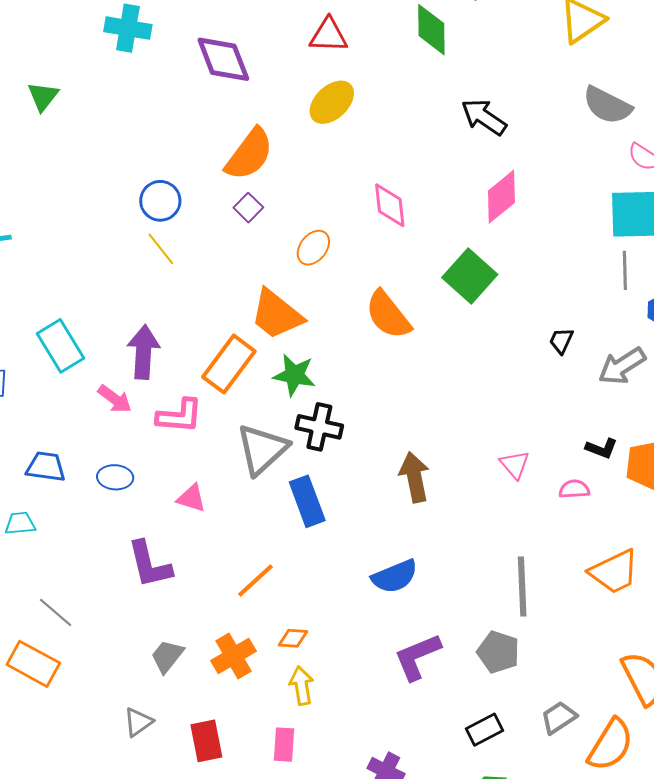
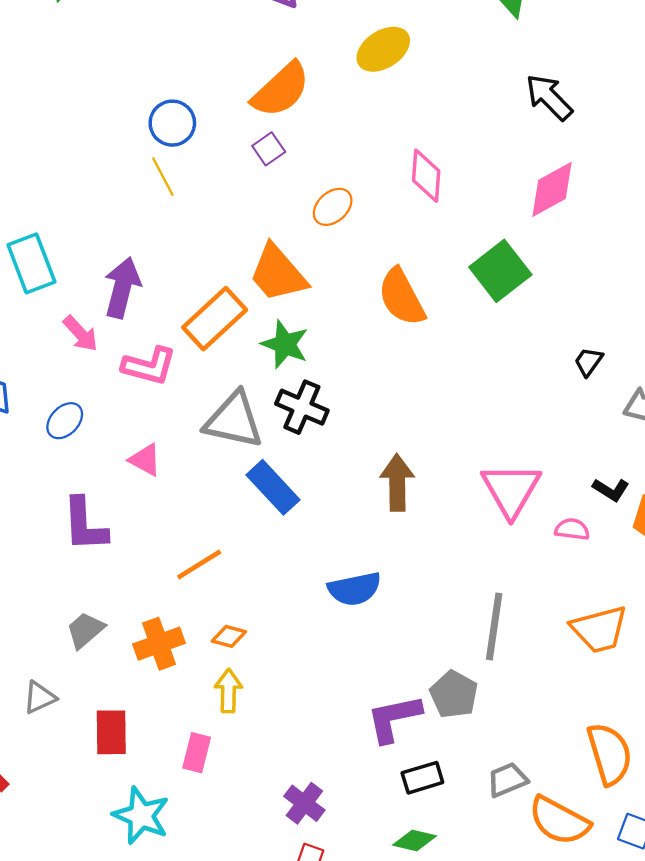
gray triangle: (262, 449) -> (234, 420), turned 44
pink triangle: (515, 465) -> (511, 490), size x1.8
blue ellipse: (115, 477) -> (65, 421), turned -60
blue rectangle: (307, 501) -> (273, 487), turned -33
purple L-shape: (417, 657) -> (394, 718), moved
orange semicircle: (611, 745) -> (559, 821), turned 76

